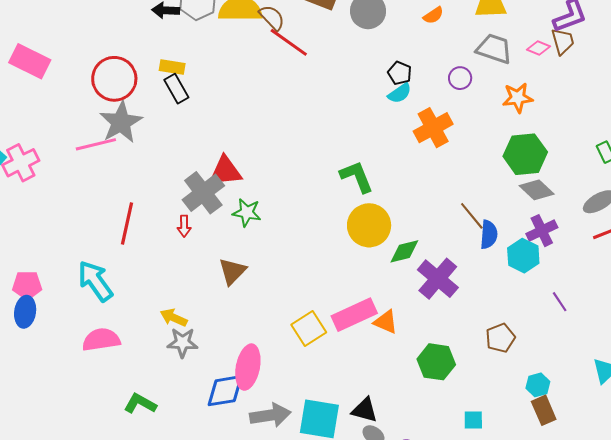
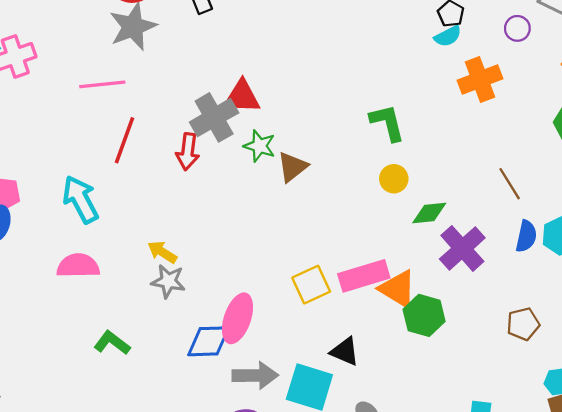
pink line: (96, 144) -> (102, 84), moved
yellow circle: (369, 225) -> (394, 179), size x0.6
red arrow: (184, 226) -> (188, 152), size x1.5
blue semicircle: (489, 235) -> (526, 236), moved
brown triangle: (232, 271) -> (292, 167), moved
orange triangle: (386, 322) -> (398, 289), size x1.4
green hexagon: (436, 362) -> (424, 315), moved
black triangle: (365, 410) -> (345, 352), moved

